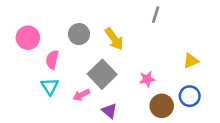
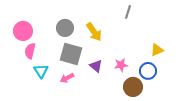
pink semicircle: (52, 60) -> (30, 51), moved
gray square: (102, 74) -> (71, 54), moved, turned -30
blue circle: (190, 96) -> (148, 71), moved
purple triangle: (109, 111) -> (96, 66), moved

